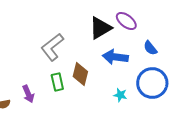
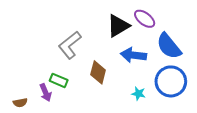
blue semicircle: (150, 48) -> (169, 46), size x1.8
green rectangle: (57, 82) -> (59, 80), moved, turned -54

